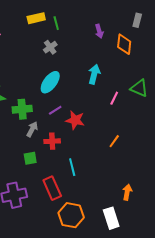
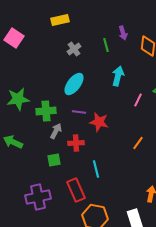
green line: (56, 23) -> (106, 45), moved
purple line: (55, 110) -> (79, 112), turned 40

